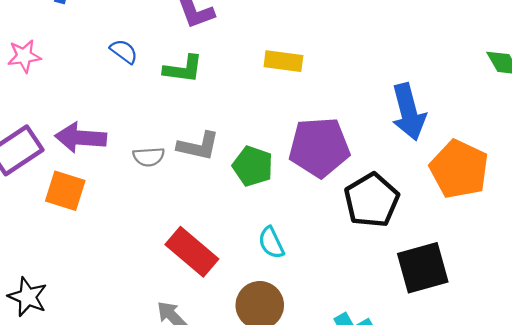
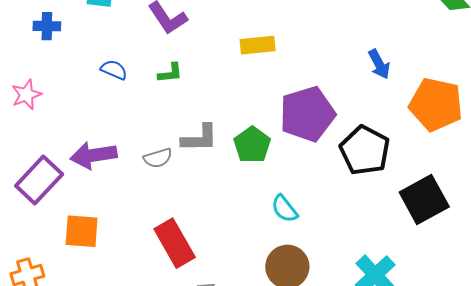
green L-shape: (183, 69) -> (170, 73), size x0.7
blue arrow: (409, 112) -> (379, 64), size x0.6
green pentagon: (253, 166) -> (252, 145), turned 30
orange square: (65, 191) -> (82, 231), moved
red rectangle: (192, 252) -> (175, 243), moved, turned 33

